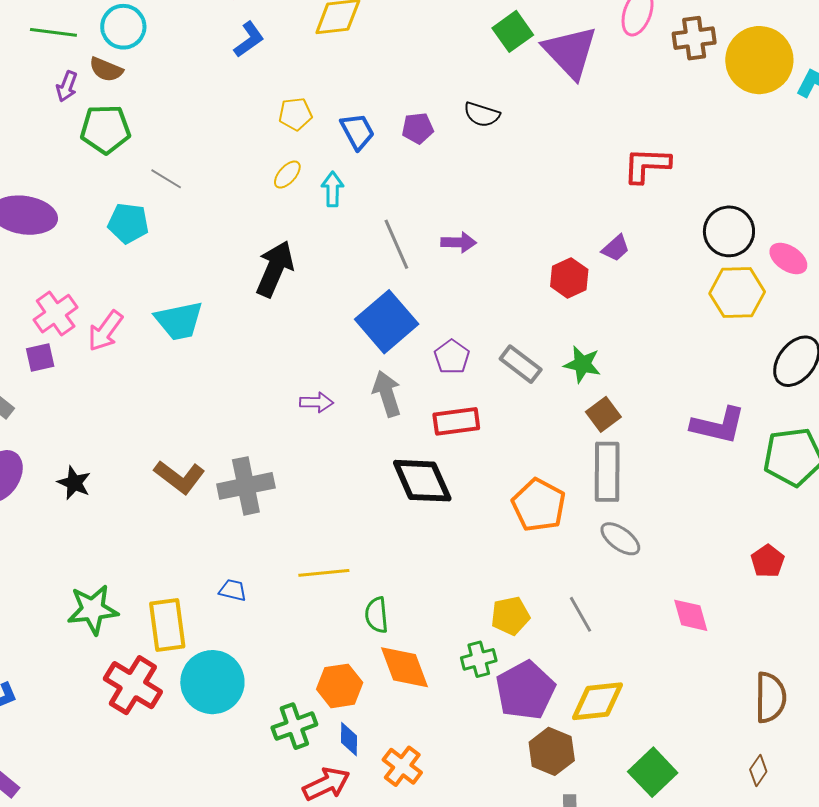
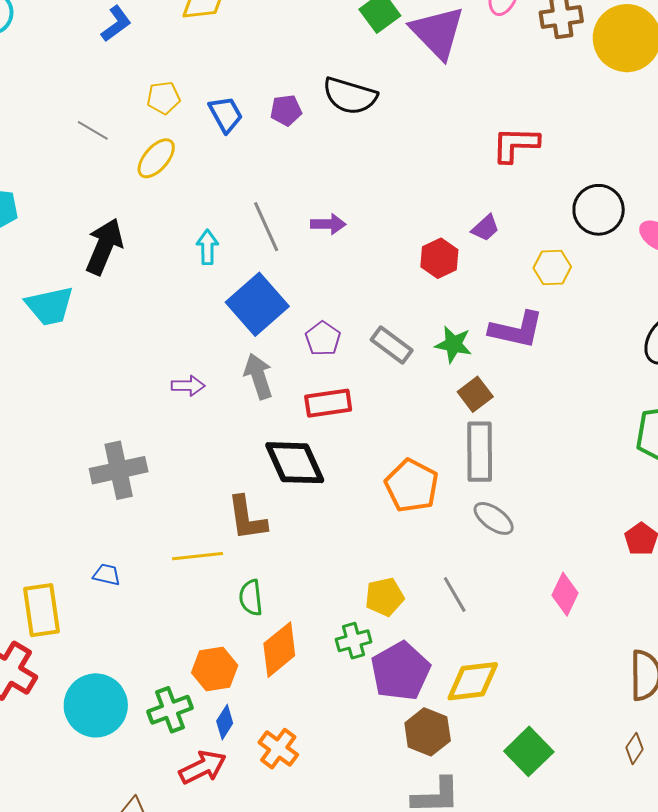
black semicircle: (482, 114) -> (350, 96), size x1.5
yellow ellipse: (287, 175) -> (156, 158), size x1.4
gray line: (166, 179) -> (93, 130), moved
cyan arrow: (333, 189) -> (207, 247), moved
black arrow: (275, 269) -> (104, 246), moved
yellow hexagon: (737, 293) -> (552, 267), moved, size x0.7
purple L-shape: (718, 425) -> (516, 330), moved
brown L-shape: (180, 477) -> (247, 518), moved, turned 45
pink diamond: (691, 615) -> (565, 594), turned 42
orange diamond: (404, 667) -> (279, 650), turned 72
cyan circle: (212, 682) -> (96, 705), moved
blue diamond: (349, 739) -> (225, 722), turned 32

